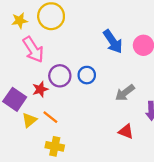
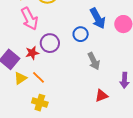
blue circle: (87, 75) -> (81, 34), moved
gray arrow: (125, 93) -> (94, 61), moved, turned -84
red triangle: (126, 131) -> (101, 96), turned -48

